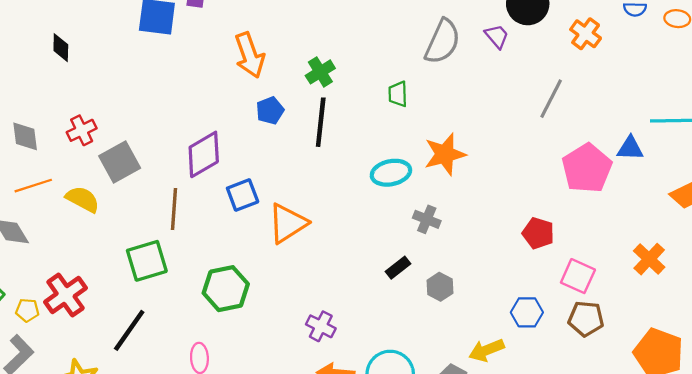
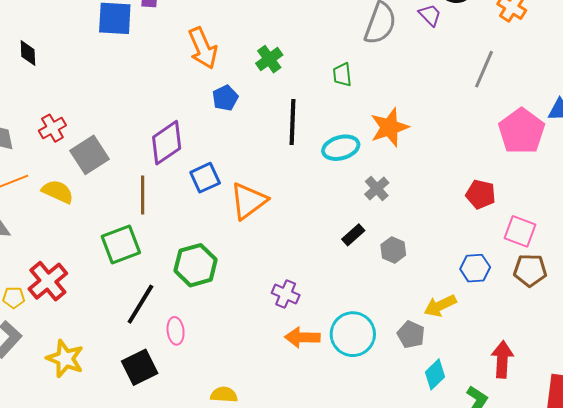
black line: (321, 122) -> (293, 122), moved
gray cross: (427, 219) -> (377, 189), turned 30
black line: (129, 330) -> (140, 304), moved

